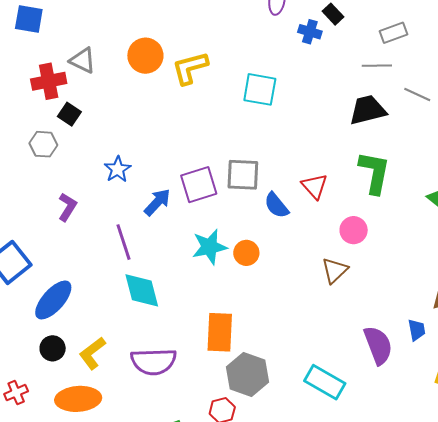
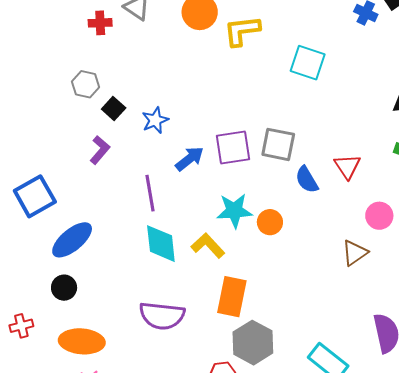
red cross: (49, 81) -> (100, 23), size x0.7
black square: (69, 114) -> (114, 109), moved
yellow L-shape: (92, 353) -> (208, 246), moved, turned 76

